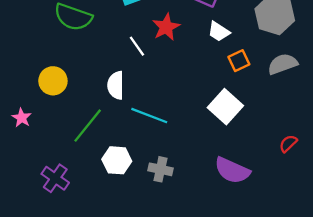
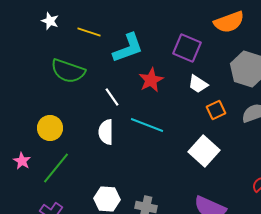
white line: (137, 46) -> (112, 97), moved
cyan line: (149, 116) -> (147, 125), moved
green line: (88, 126) -> (56, 168), moved

